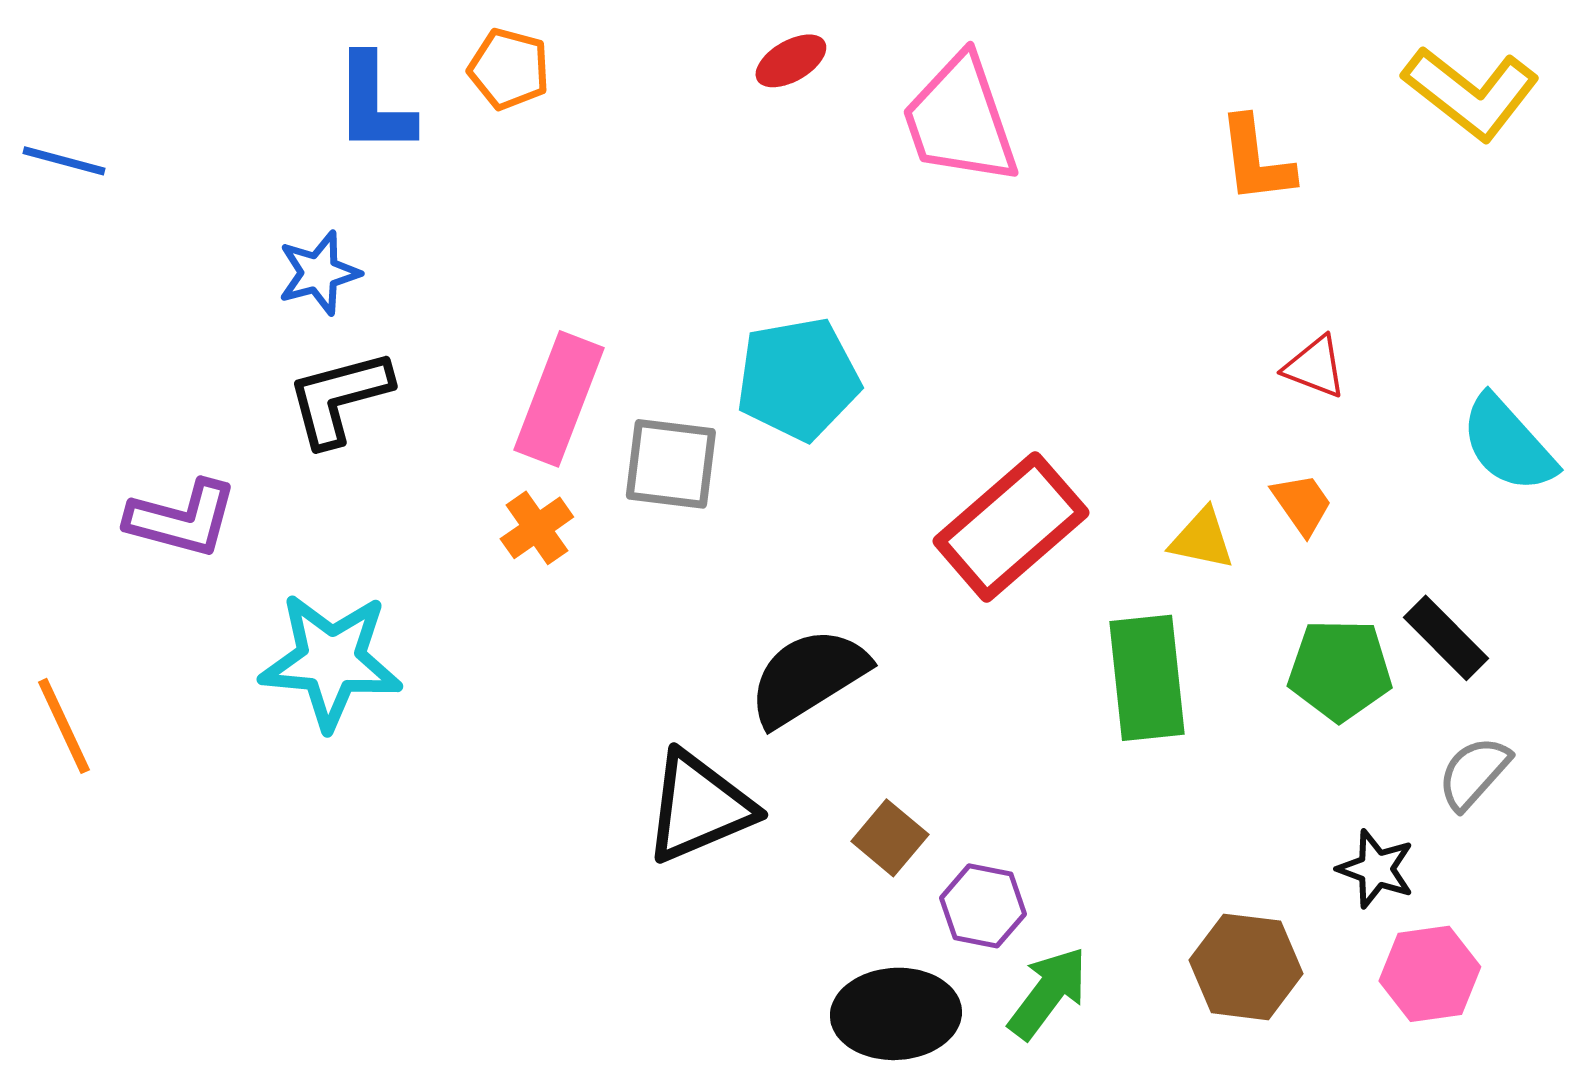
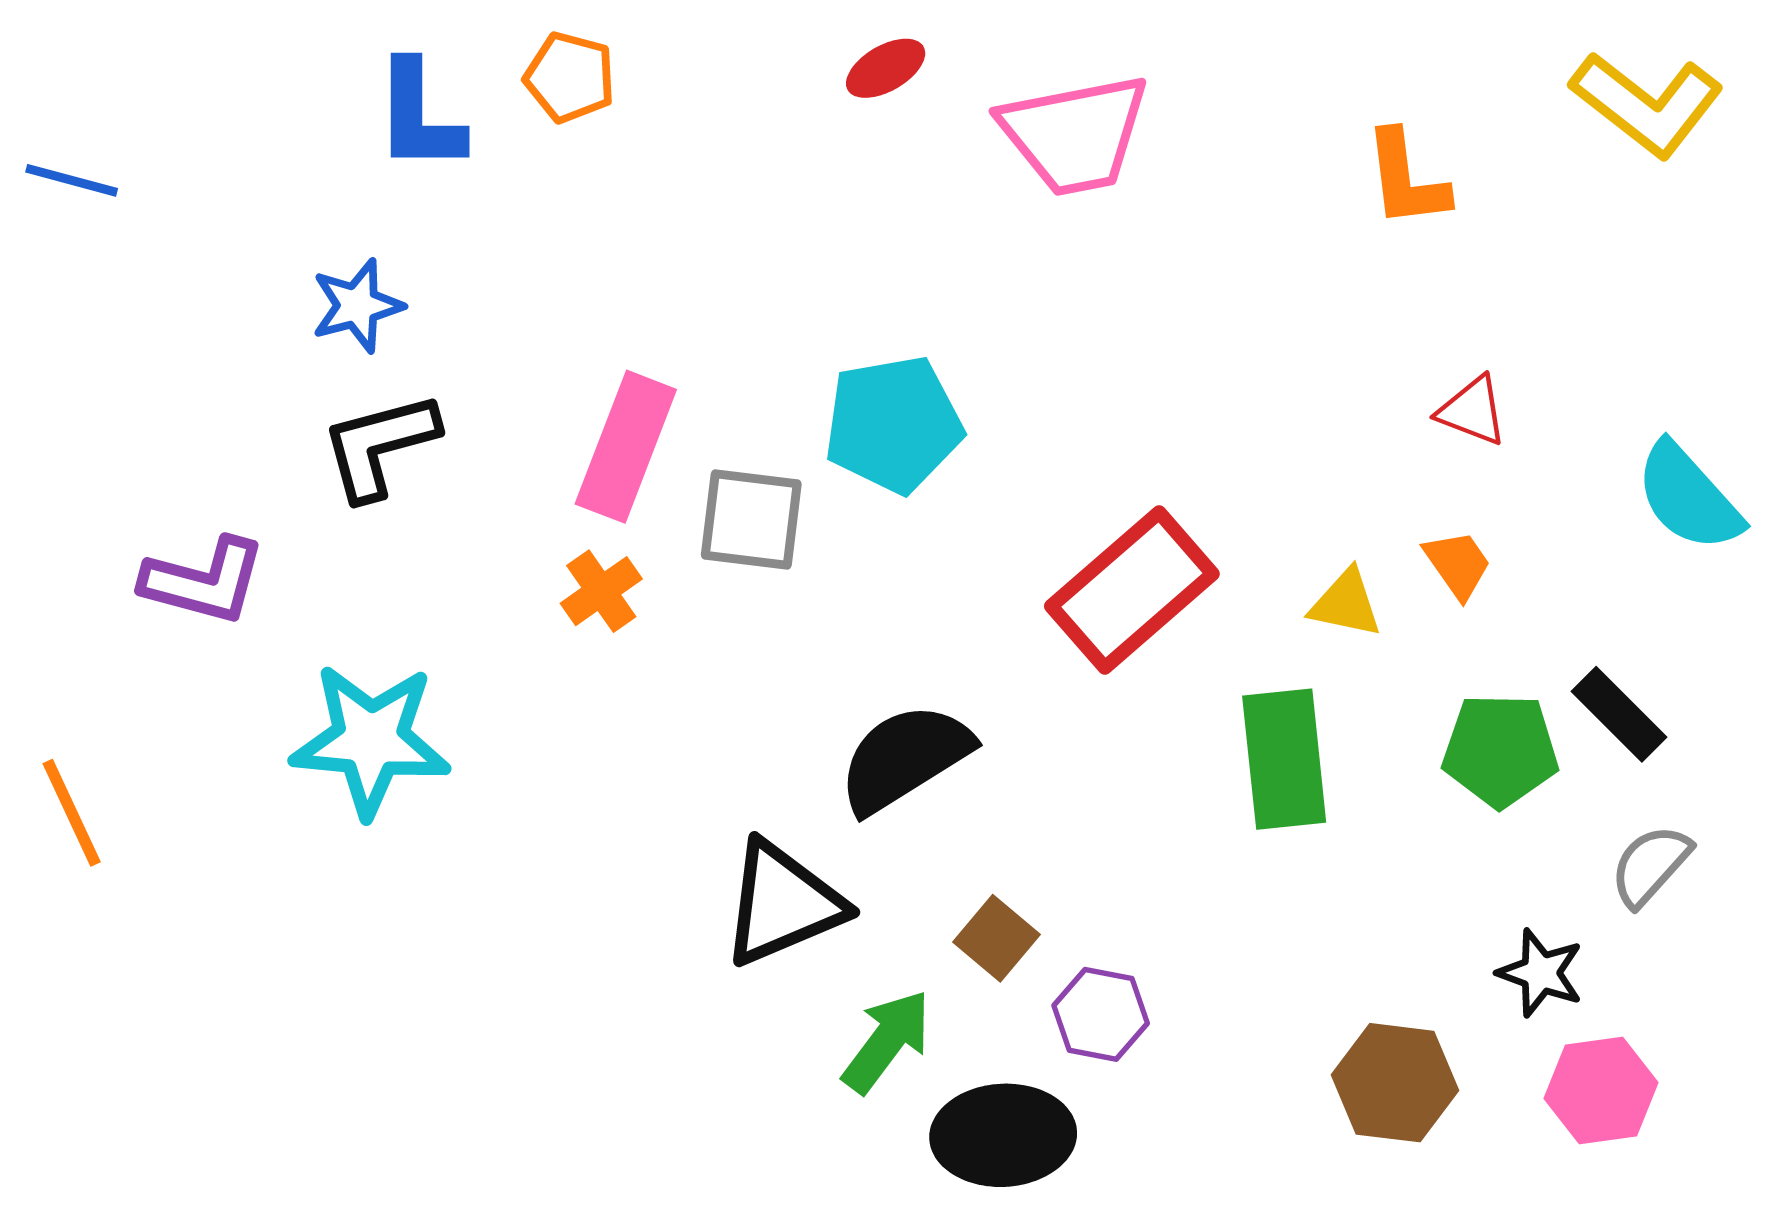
pink trapezoid: (960, 120) -> (1075, 134), turned -82
green arrow: (1048, 993) -> (887, 1041), moved

